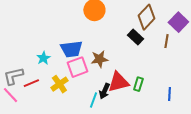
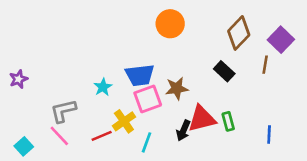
black rectangle: (135, 37) -> (224, 71), moved
red line: (31, 83) -> (102, 136), moved
green rectangle: (138, 84) -> (228, 121), turned -32
cyan line: (93, 100) -> (146, 142), moved

